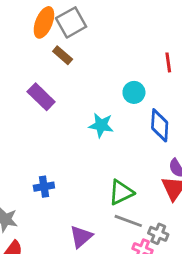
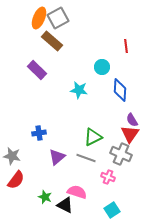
brown rectangle: (63, 55) -> (52, 41), size x1.5
gray line: (128, 221) -> (86, 158), moved
gray cross: (158, 234) -> (121, 154), moved, size x1.5
purple triangle: (81, 237) -> (57, 157), moved

